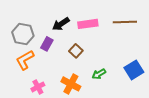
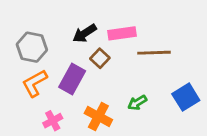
brown line: (125, 22) -> (154, 53), moved
purple rectangle: (47, 44) -> (72, 79), moved, size x1.5
brown square: (76, 51) -> (100, 58), moved

